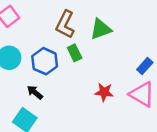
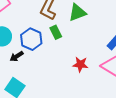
black arrow: (35, 92) -> (17, 56), moved, turned -72

